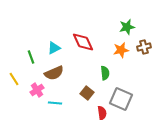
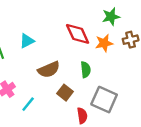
red diamond: (83, 42) -> (78, 34), moved
brown semicircle: (54, 73) -> (49, 70), moved
cyan line: (55, 103) -> (28, 104), turned -56

